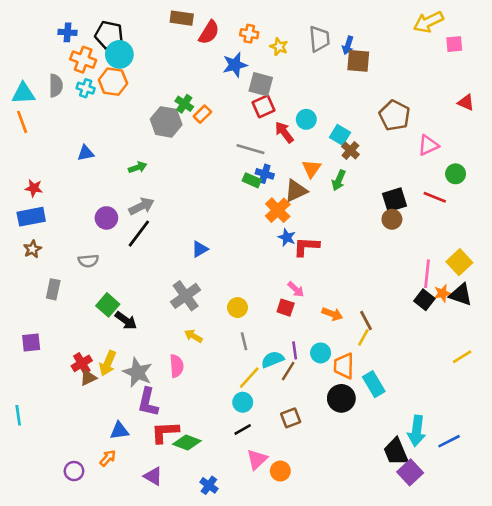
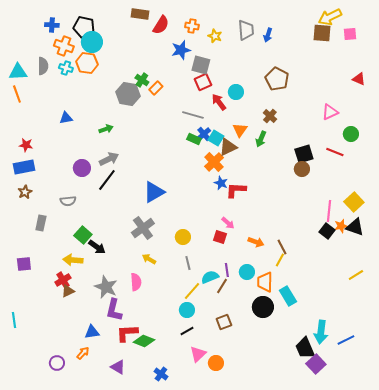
brown square: (358, 61) -> (322, 33), moved
brown pentagon: (395, 115) -> (277, 79), moved
cyan square: (340, 135) -> (216, 138), moved
blue cross: (265, 174) -> (204, 134), turned 32
blue triangle: (200, 249) -> (154, 192), size x1.6
yellow arrow: (108, 363) -> (73, 260), moved, turned 72

